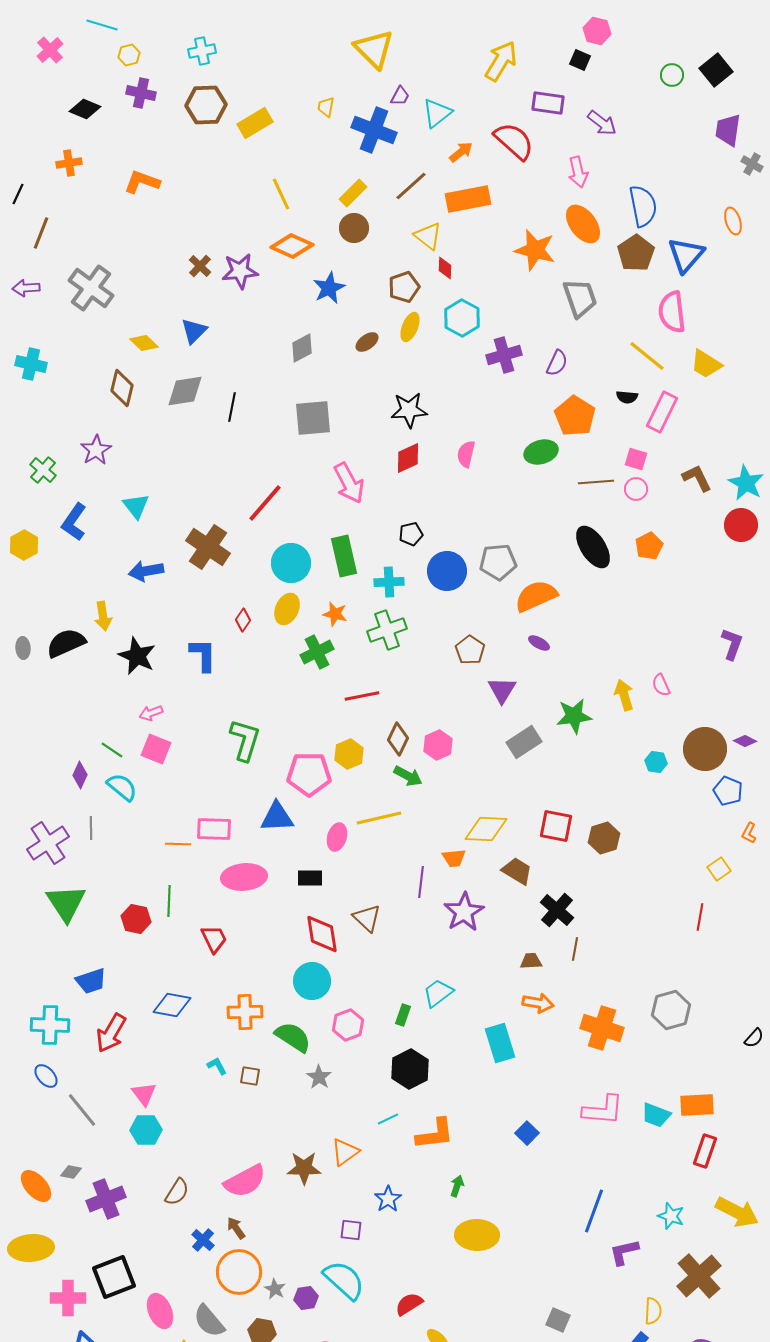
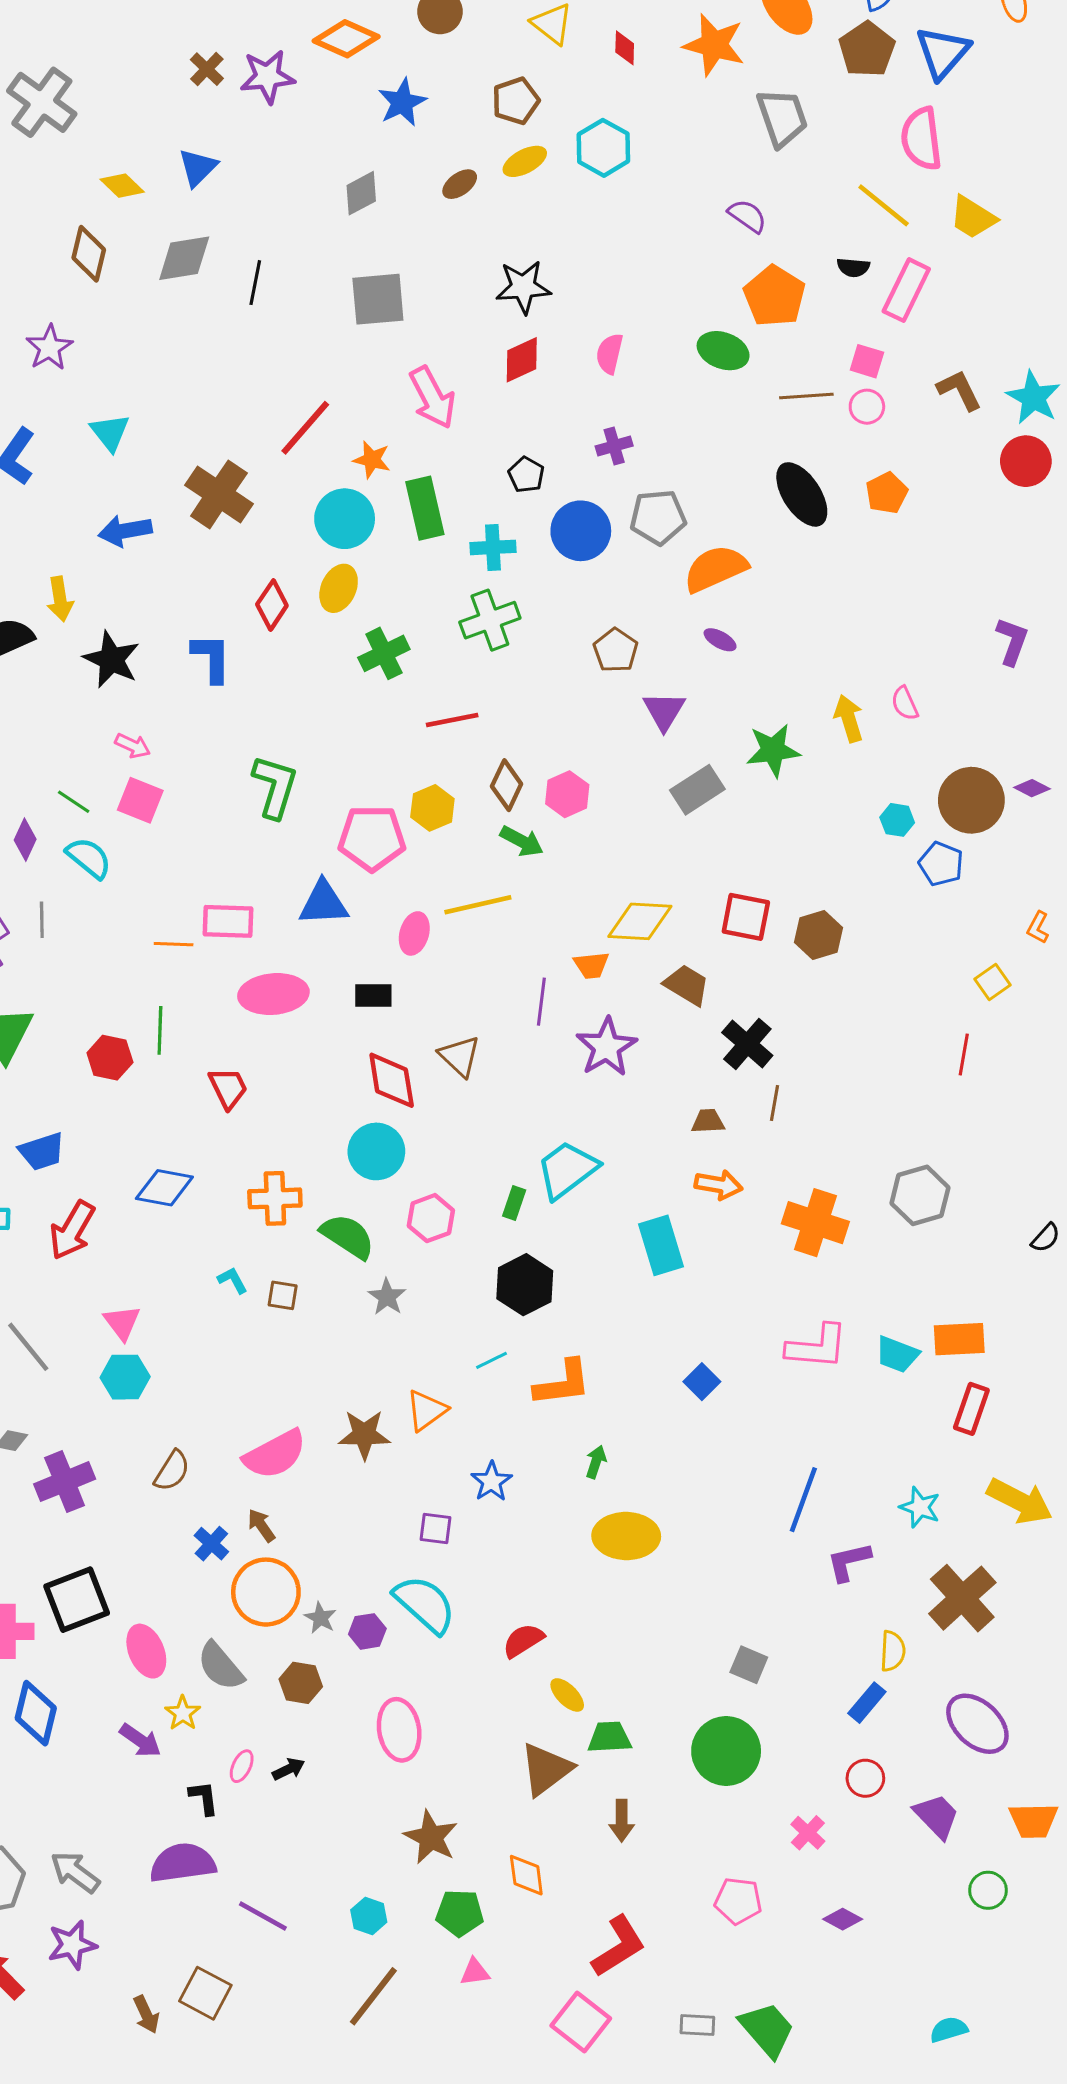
red diamond: (445, 268) -> (625, 48), moved
yellow ellipse: (410, 327) -> (525, 161), turned 40
purple cross: (504, 355) -> (614, 446), moved, size x0.7
purple semicircle: (557, 363) -> (747, 216), turned -80
green ellipse: (541, 452) -> (723, 351), turned 36
black pentagon: (411, 534) -> (526, 475), turned -30
orange star: (335, 614) -> (372, 460), moved
red diamond: (243, 620) -> (272, 605), size x1.4
pink arrow: (151, 713) -> (133, 746), turned -135
blue pentagon: (728, 791) -> (941, 864), moved
cyan trapezoid: (438, 993) -> (567, 1170), size x1.4

